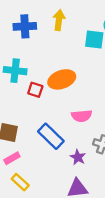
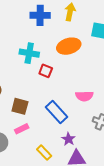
orange ellipse: (62, 79) -> (69, 46), moved
purple star: (78, 157) -> (69, 139), moved
yellow rectangle: (20, 182) -> (44, 153), moved

